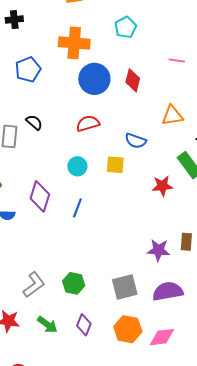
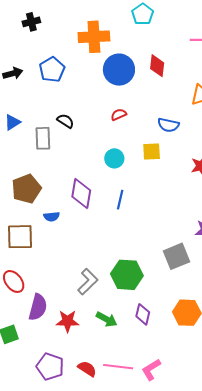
red semicircle: (88, 123) -> (119, 115), size x0.7
green hexagon: (74, 283) -> (127, 275), size x1.4
gray square: (125, 287) -> (176, 256), moved

